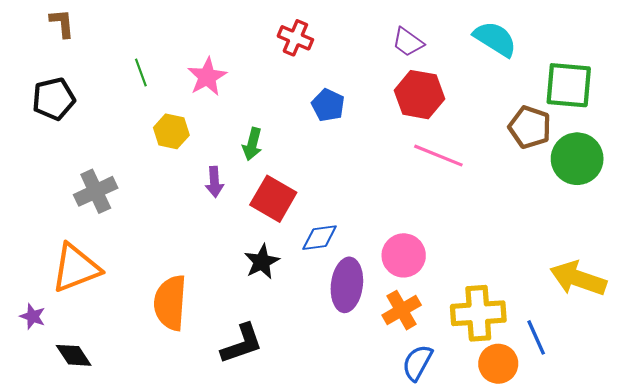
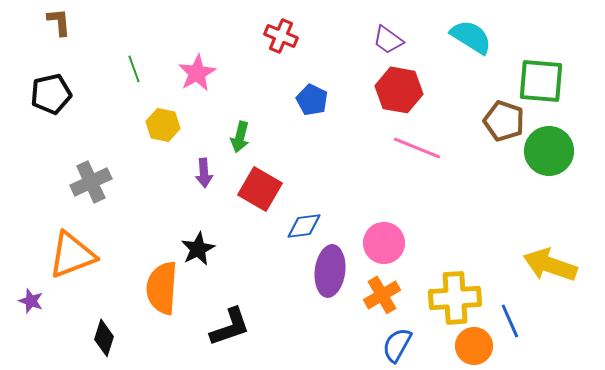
black star: (262, 262) -> (198, 249), moved
black diamond: (74, 355) -> (104, 338), moved, turned 51

